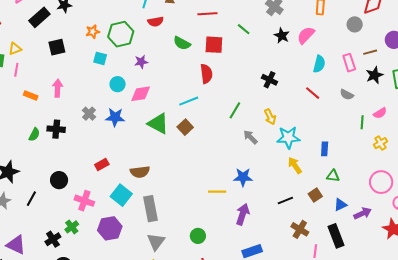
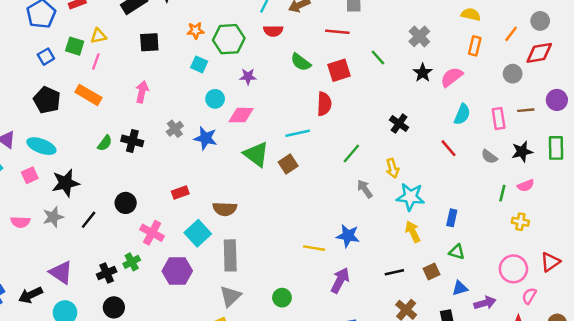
red square: (214, 45) -> (339, 70), turned -30
black star: (374, 75) -> (522, 152), moved
orange rectangle: (31, 96) -> (88, 95), moved, size x1.5
yellow cross: (380, 143) -> (520, 222), turned 32

